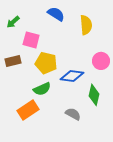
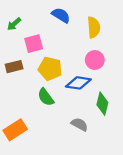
pink square: (31, 40) -> (34, 44), turned -30
pink circle: (101, 61) -> (95, 60), moved
green semicircle: (42, 89) -> (46, 97), turned 78
orange rectangle: (28, 110) -> (15, 130), moved

